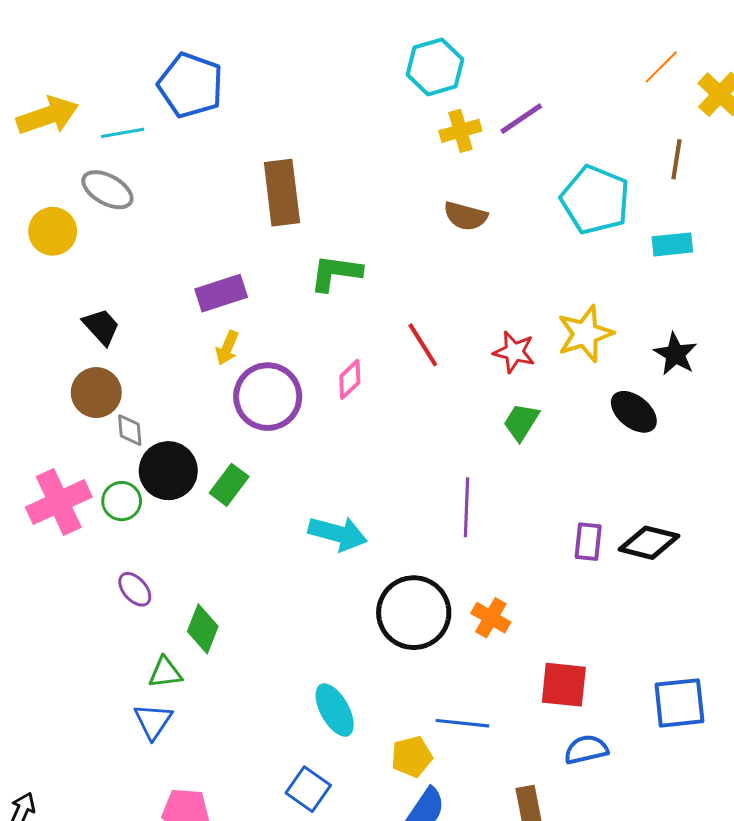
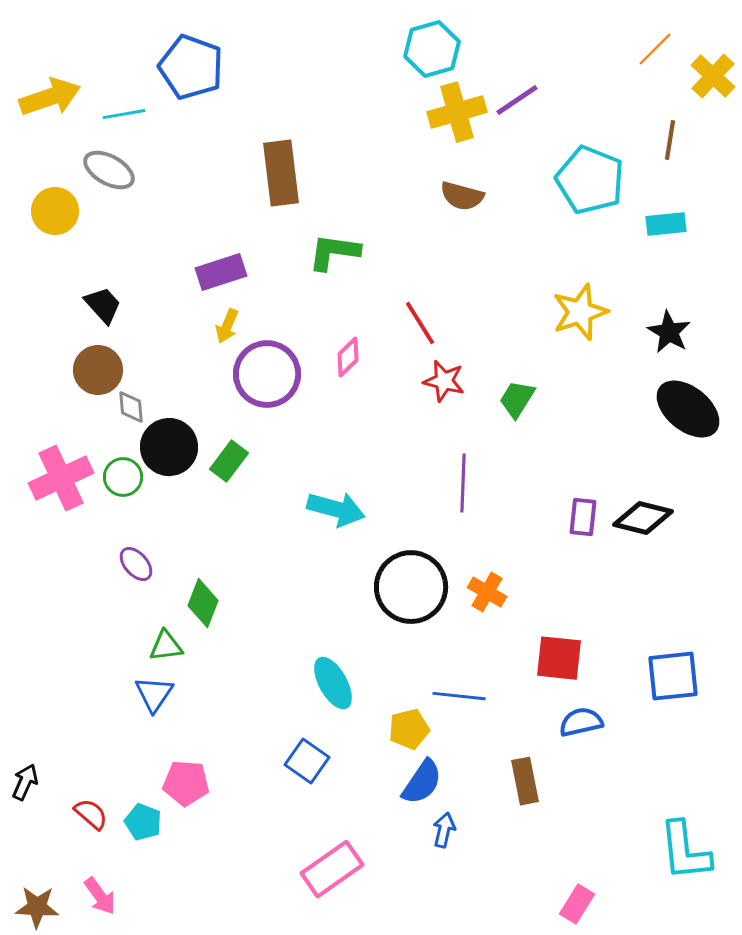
yellow cross: (460, 131) -> (457, 112), size x1.4
red star: (514, 352) -> (444, 381), moved
black ellipse: (634, 412) -> (688, 409), moved, size x1.4

